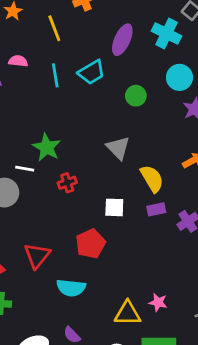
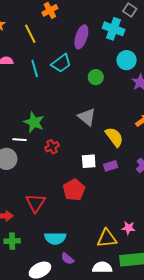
purple rectangle: (156, 209) -> (111, 166), moved
cyan semicircle: (71, 288) -> (55, 238), moved

